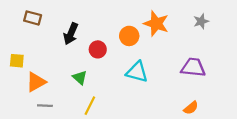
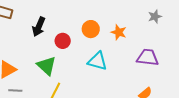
orange star: (156, 24) -> (119, 32), moved, size x0.7
green triangle: (80, 78) -> (46, 66), size x1.5

